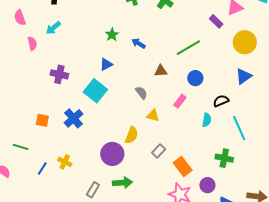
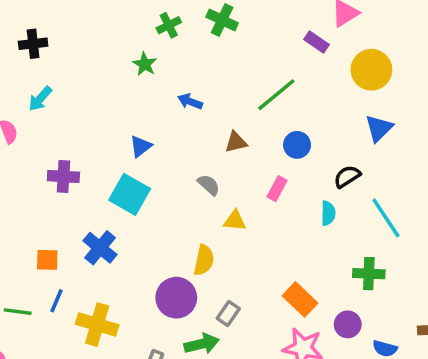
green star: (112, 35) -> (145, 64), moved
gray rectangle: (159, 151) -> (228, 313), moved
yellow cross: (65, 162) -> (97, 325), size x1.6
blue line: (42, 168) -> (57, 301), moved

